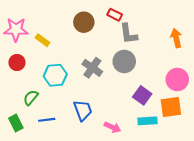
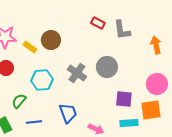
brown circle: (84, 22) -> (51, 40), moved
gray L-shape: (128, 34) -> (122, 30), moved
purple square: (142, 95) -> (124, 99), turned -30

